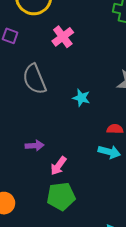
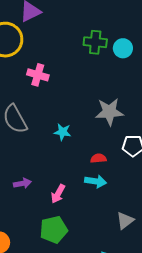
pink cross: (63, 37) -> (38, 75), turned -30
pink arrow: (58, 166) -> (58, 194), moved

